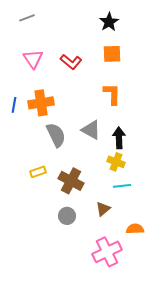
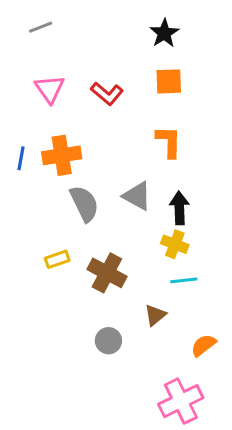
gray circle: (67, 216) -> (108, 341), moved
orange semicircle: (135, 229) -> (203, 345), turned -36
pink cross: (107, 252) -> (181, 401), moved

